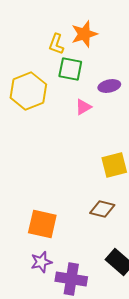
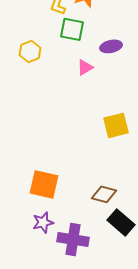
yellow hexagon: (28, 91) -> (30, 51), size x0.6
brown diamond: (102, 209) -> (104, 194), moved

